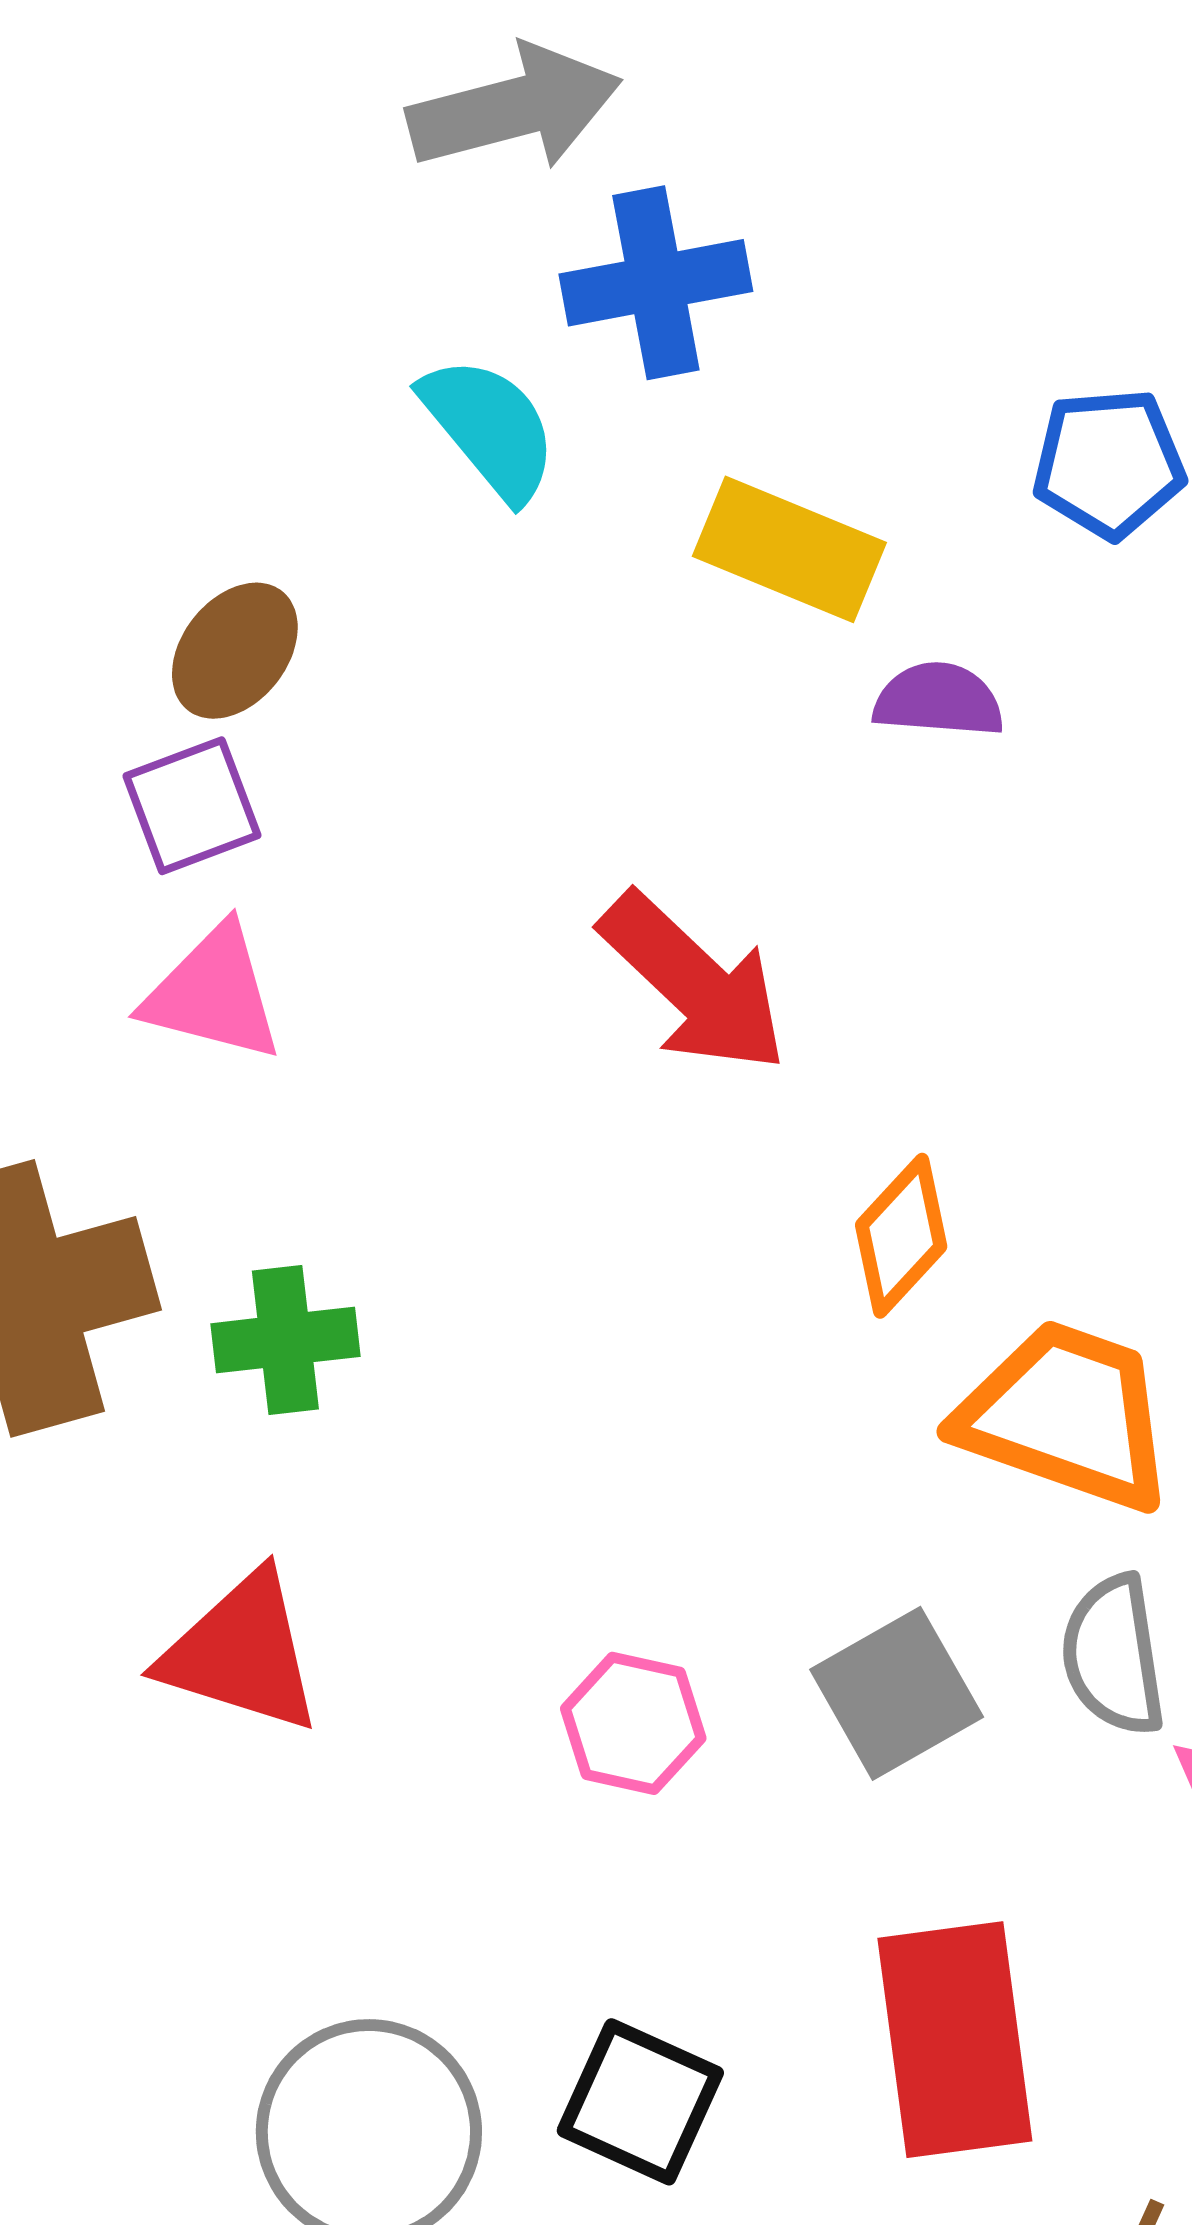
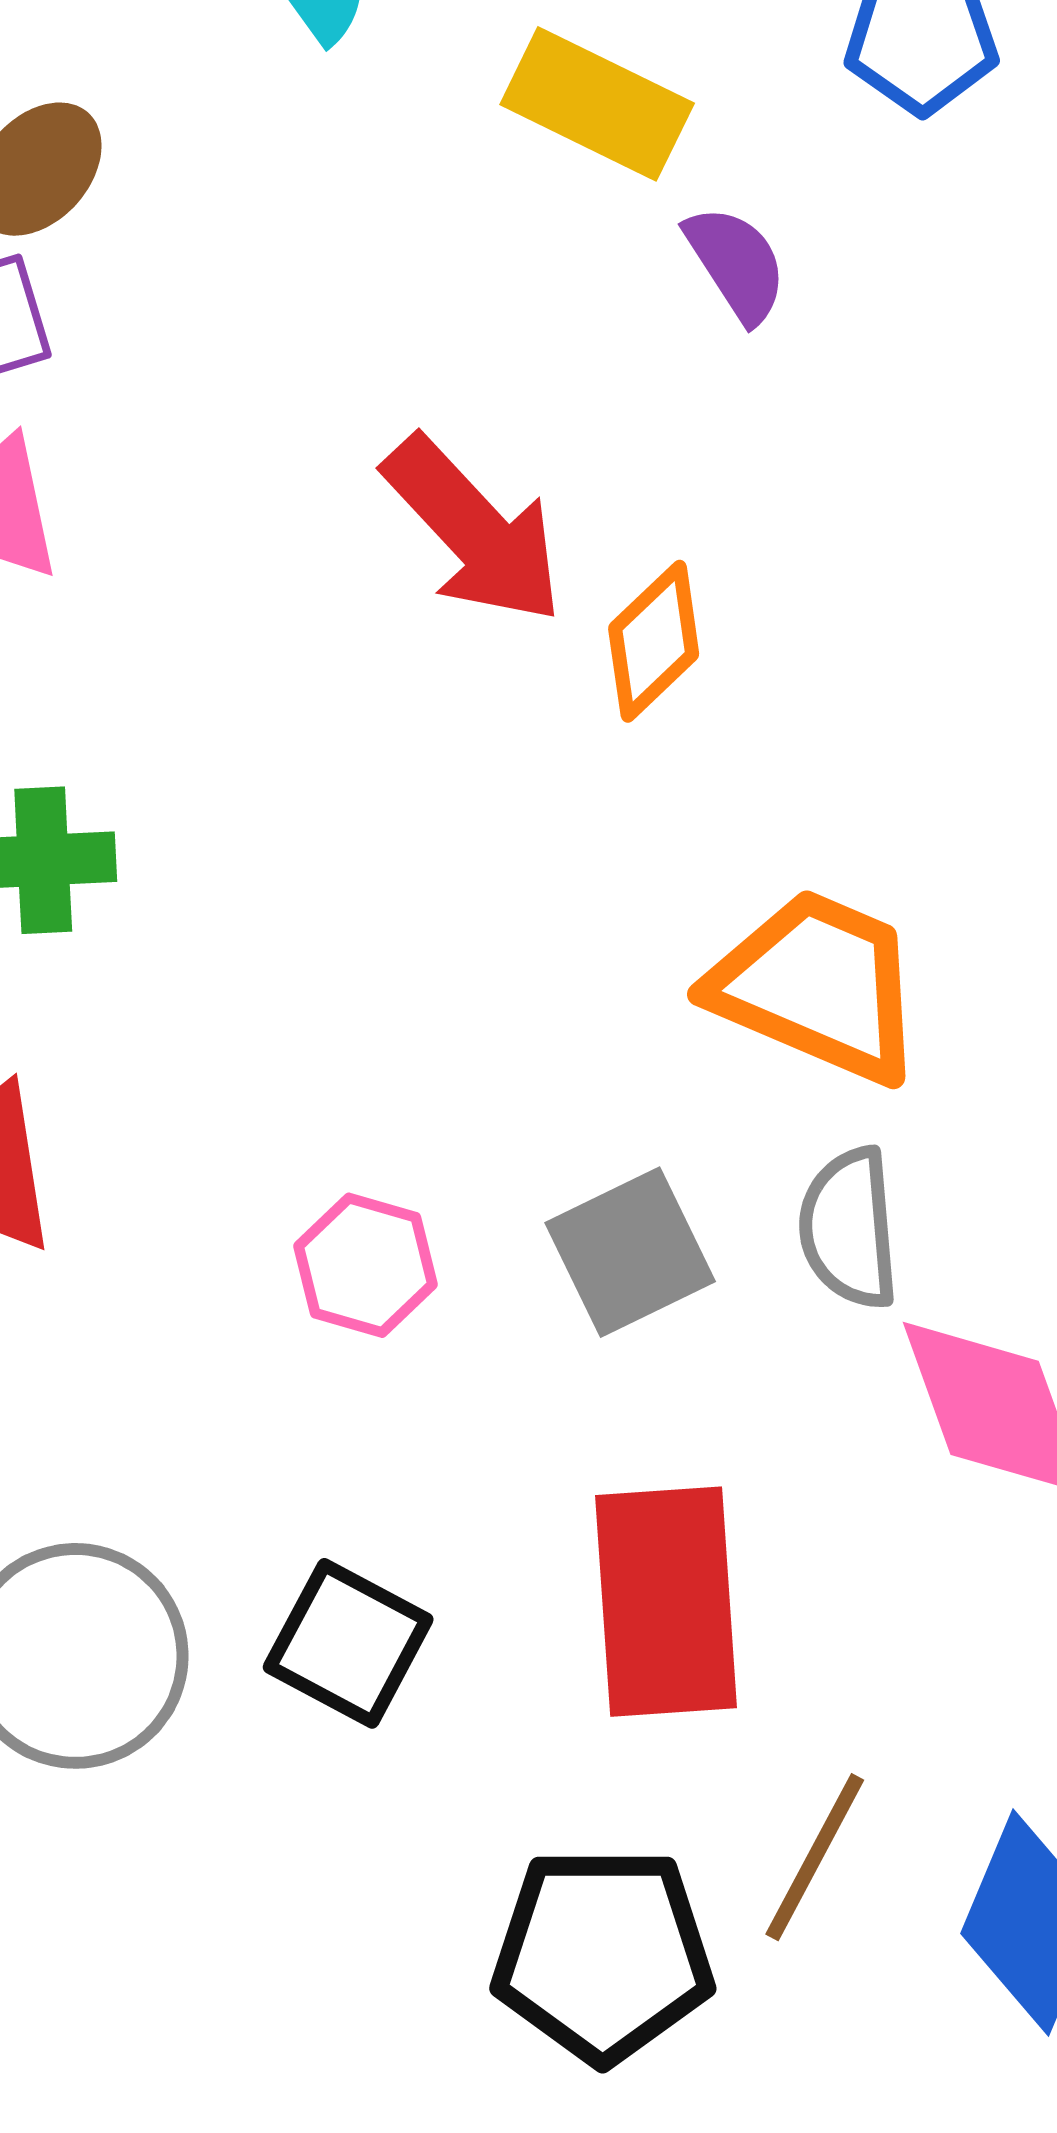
purple semicircle: (939, 700) -> (736, 264), turned 49
orange diamond: (901, 1236) -> (654, 641), moved

